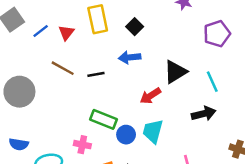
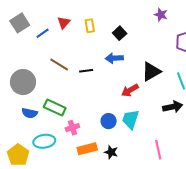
yellow rectangle: (98, 19) -> (90, 26), size x0.6
red triangle: (66, 33) -> (64, 23), moved
green rectangle: (104, 119) -> (55, 107), moved
blue semicircle: (19, 144) -> (30, 113), moved
pink cross: (82, 145) -> (72, 128), turned -32

